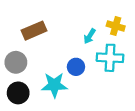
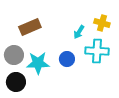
cyan star: (54, 85) -> (38, 63), moved

